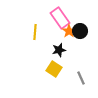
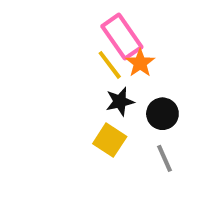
black circle: (80, 31) -> (162, 114), moved
yellow line: (35, 32) -> (110, 65), moved, turned -42

